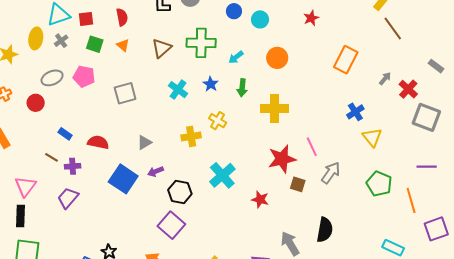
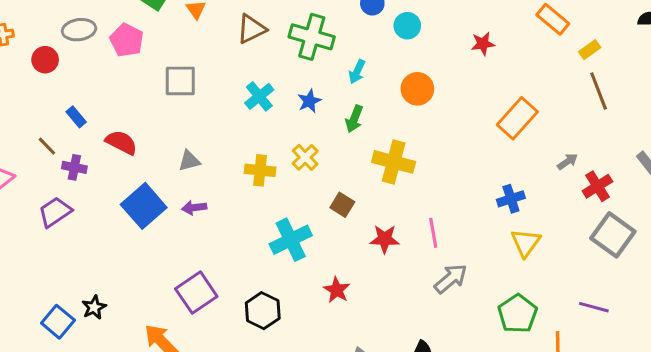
cyan arrow: (236, 57) -> (357, 72), turned -42
red star: (282, 159) -> (385, 239), size x0.7
brown square: (298, 184) -> (342, 205), moved
black hexagon: (180, 192) -> (263, 311), moved

